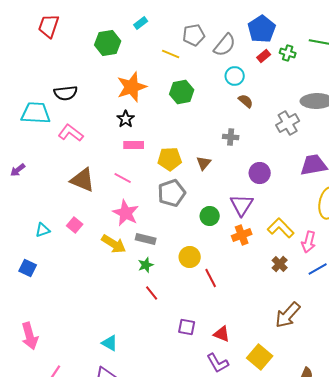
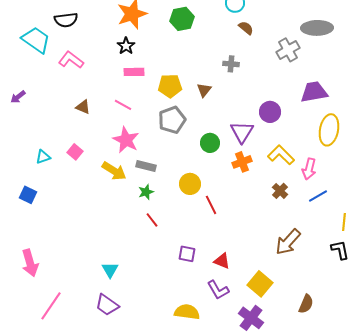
cyan trapezoid: (36, 113) -> (36, 40), turned 32
purple circle: (260, 173) -> (270, 112), moved
brown triangle: (83, 180) -> (83, 107), size x0.6
cyan triangle: (110, 343) -> (110, 270), turned 30

